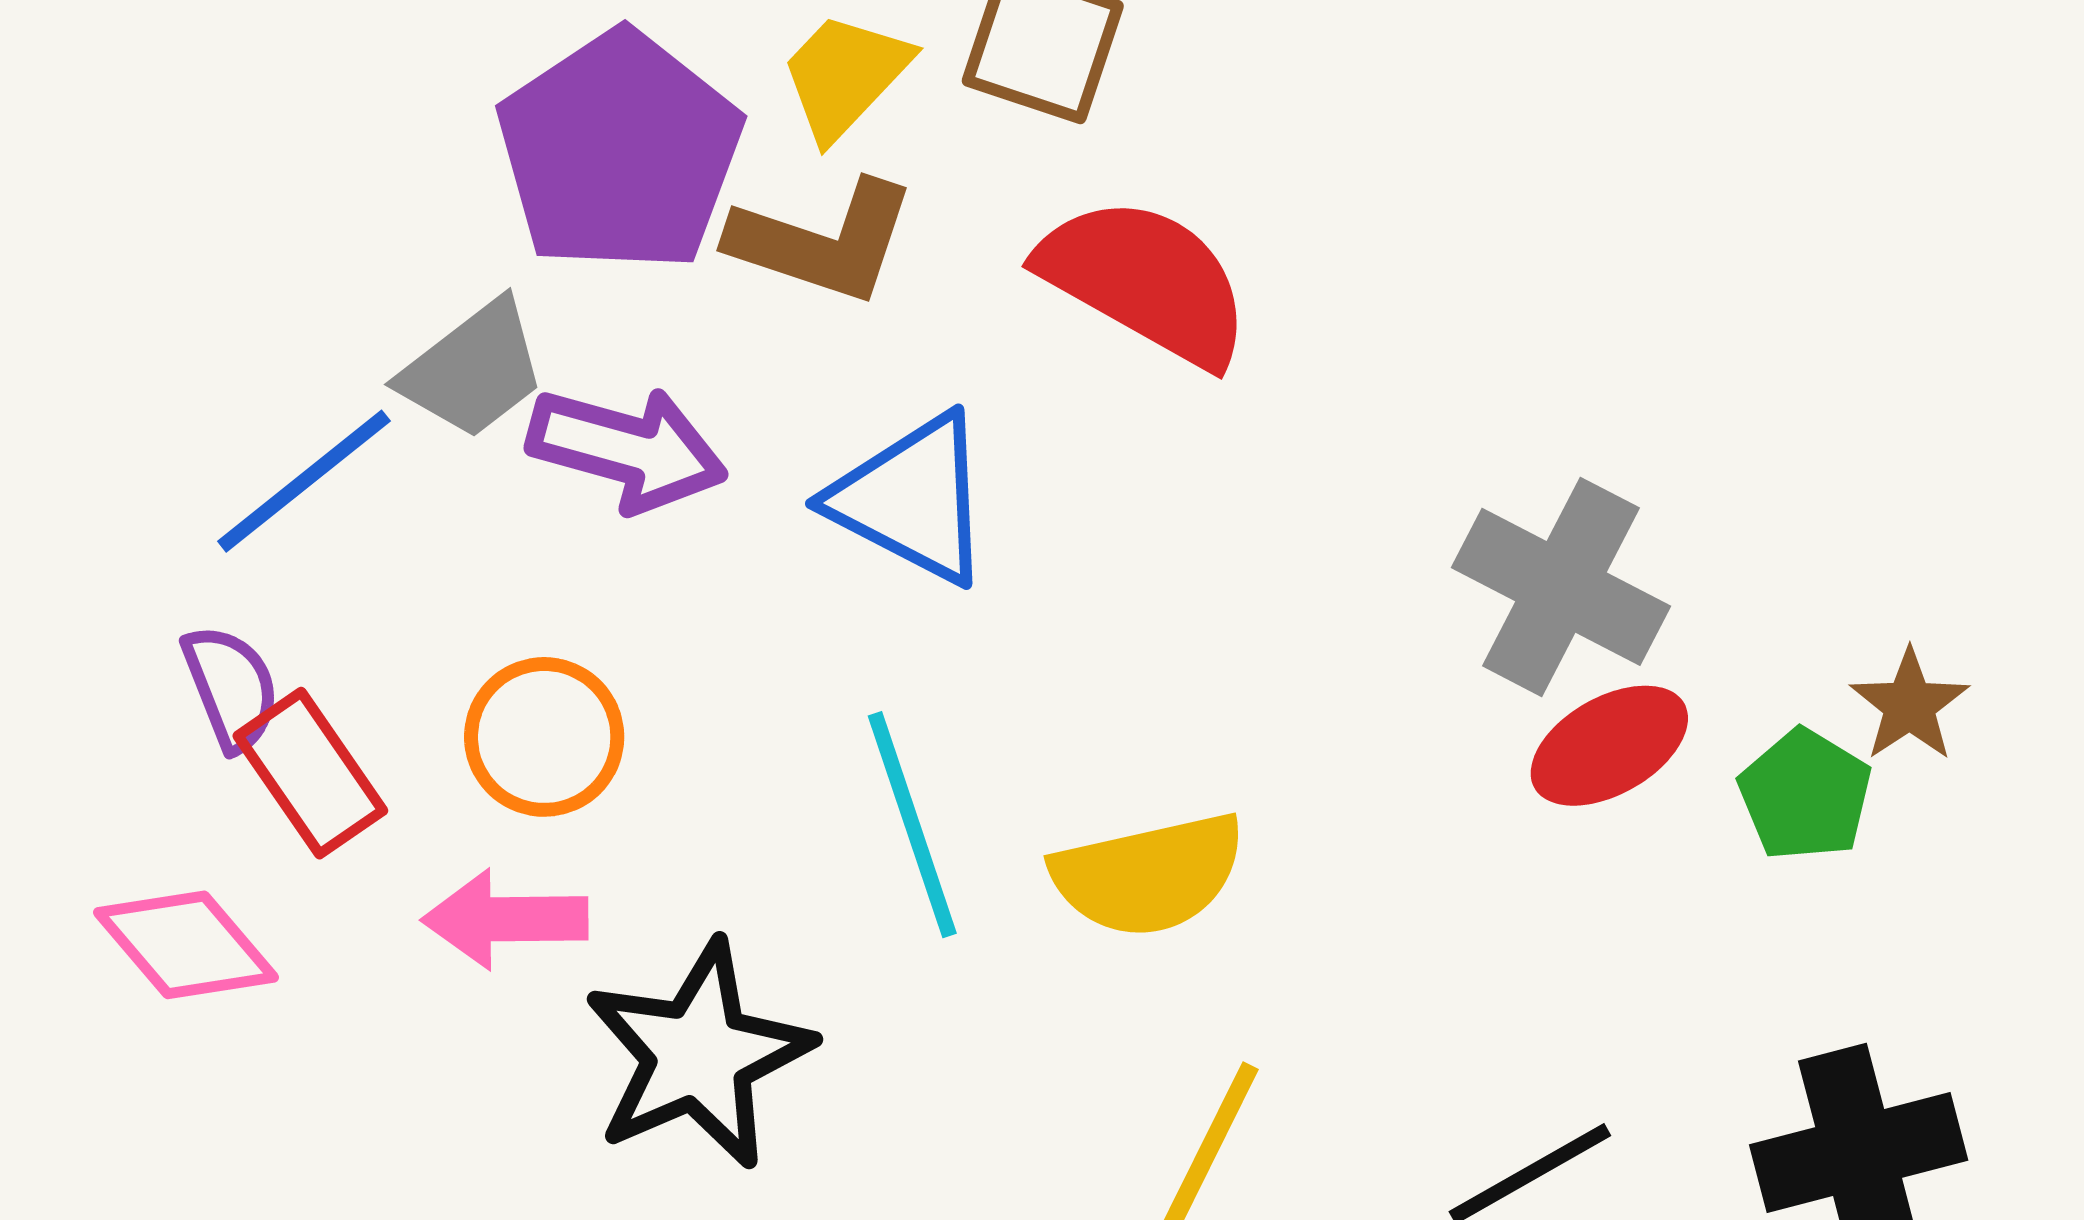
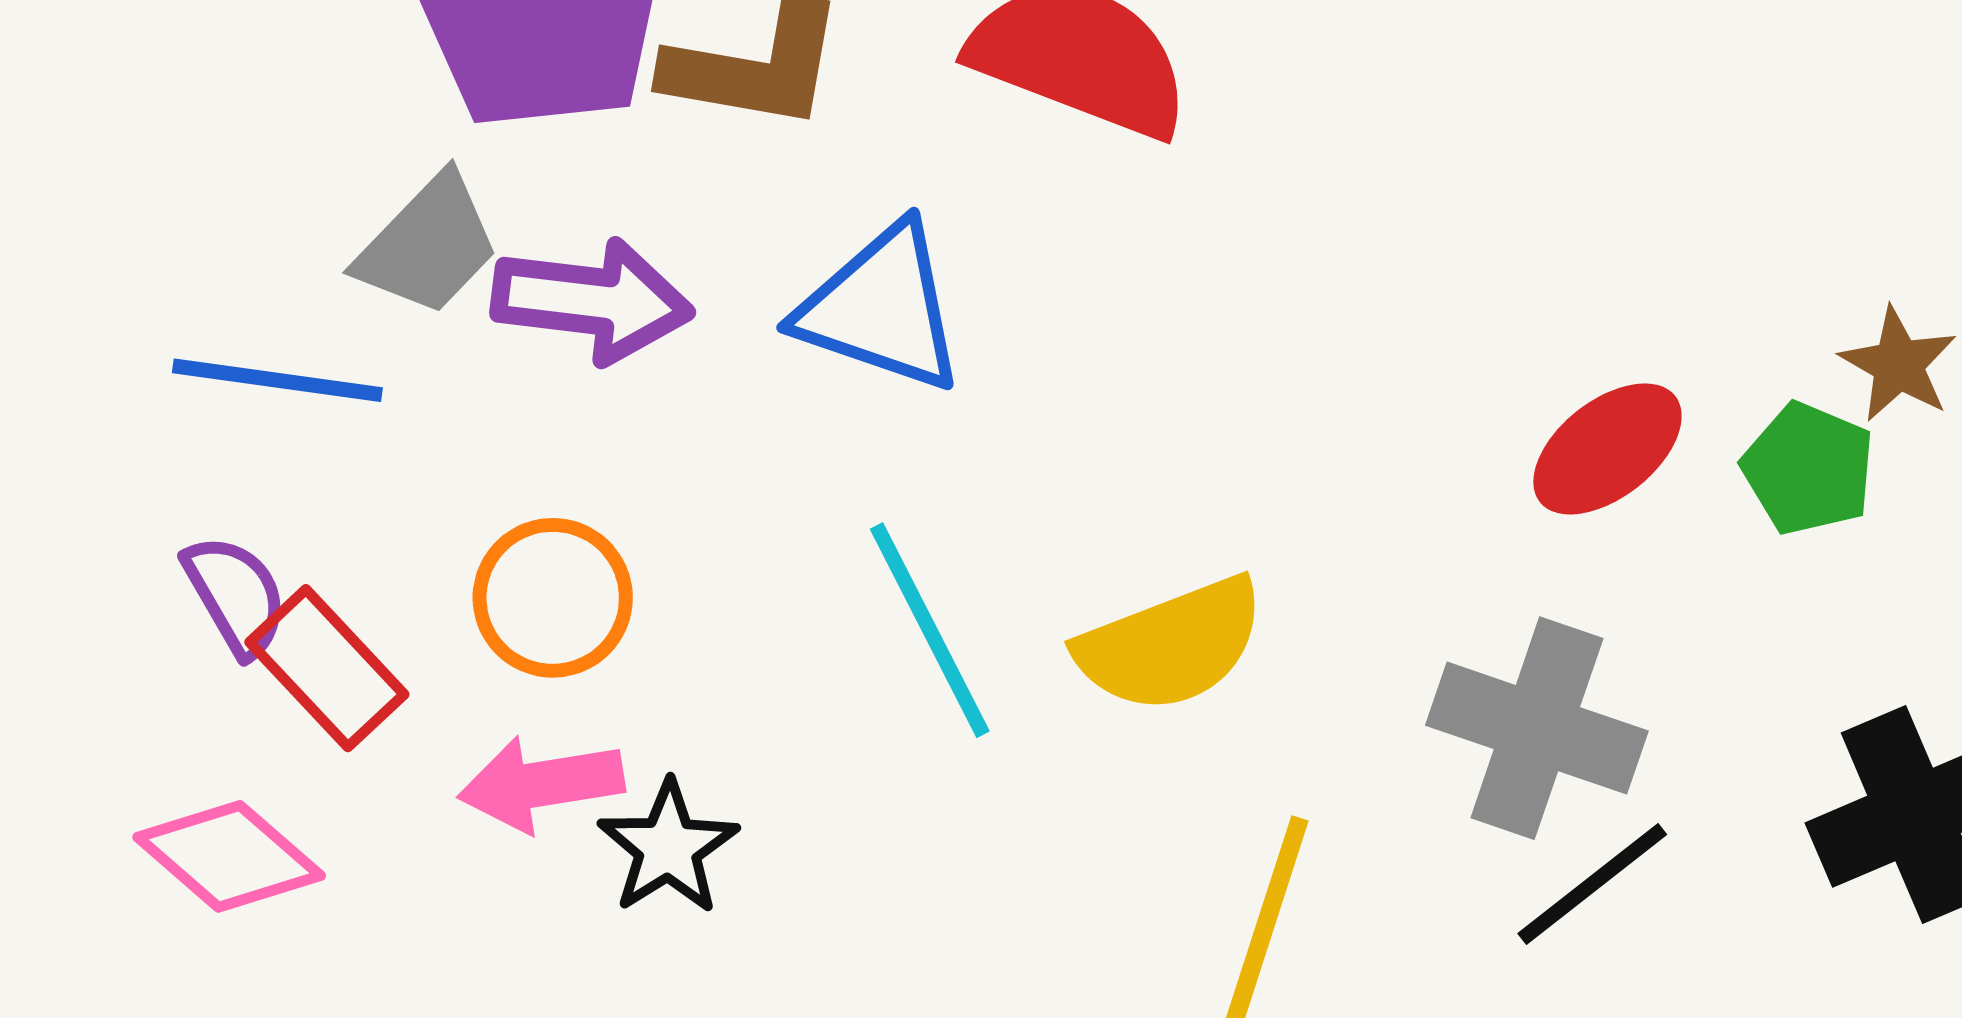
blue line: (304, 481) -> (277, 380), turned 55
gray cross: (1561, 587) -> (1537, 728), moved
black star: (698, 1055) -> (668, 848), moved, size x0.6

